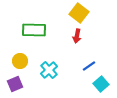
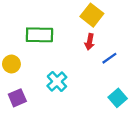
yellow circle: (20, 61) -> (11, 64), moved
blue line: (89, 66) -> (109, 58), moved

